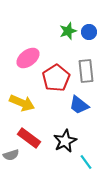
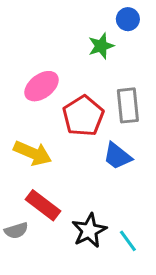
blue circle: (89, 32) -> (128, 19), moved
black star: (65, 141) -> (89, 231), moved

